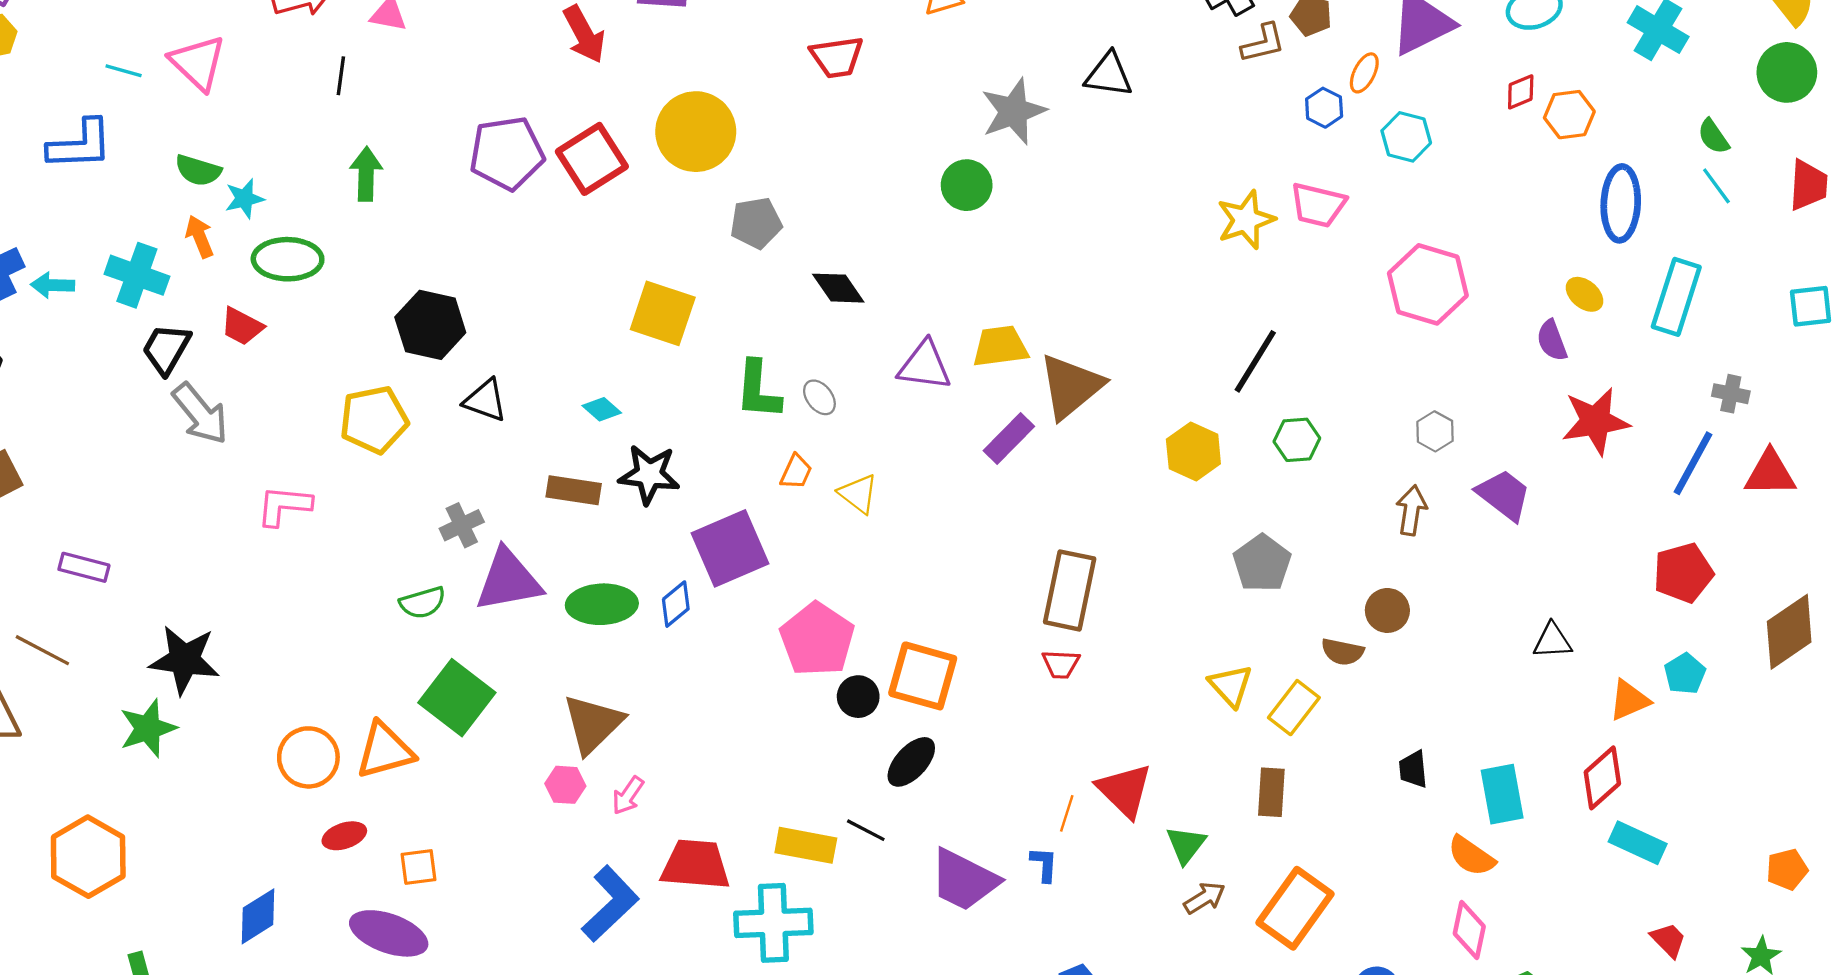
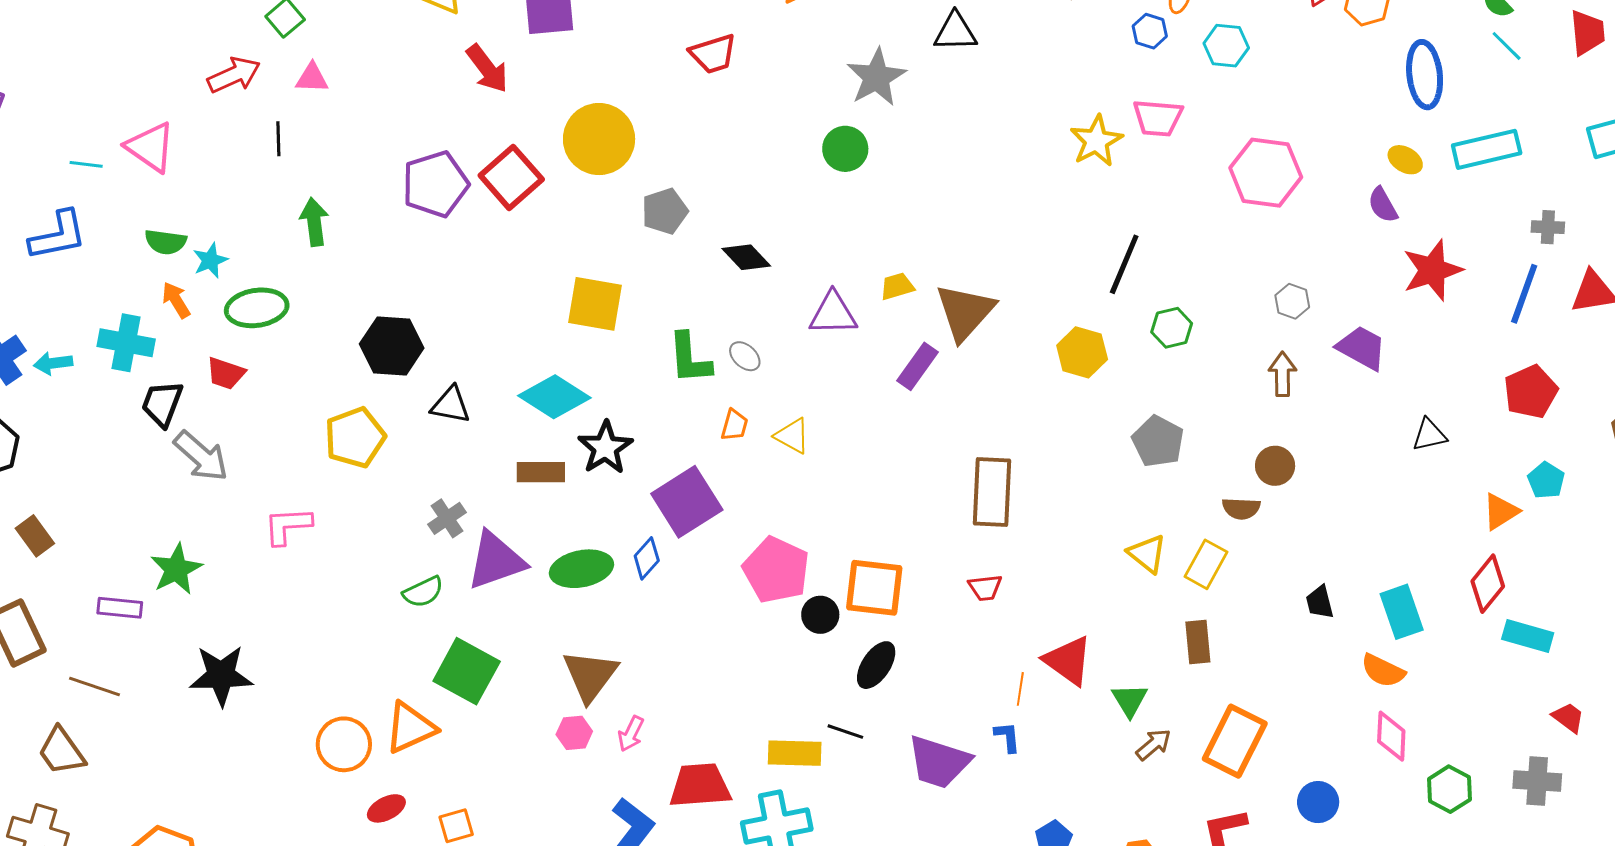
cyan rectangle: (1676, 297) -> (1487, 149), turned 68
yellow trapezoid: (1000, 346) -> (897, 286), size x0.7
cyan diamond: (602, 409) -> (554, 397), size x2.0
black star: (649, 474) -> (605, 448), turned -30
black triangle: (1552, 641) -> (1429, 435), moved
red trapezoid: (1061, 664) -> (985, 588), moved
green star: (148, 728) -> (176, 569), moved

